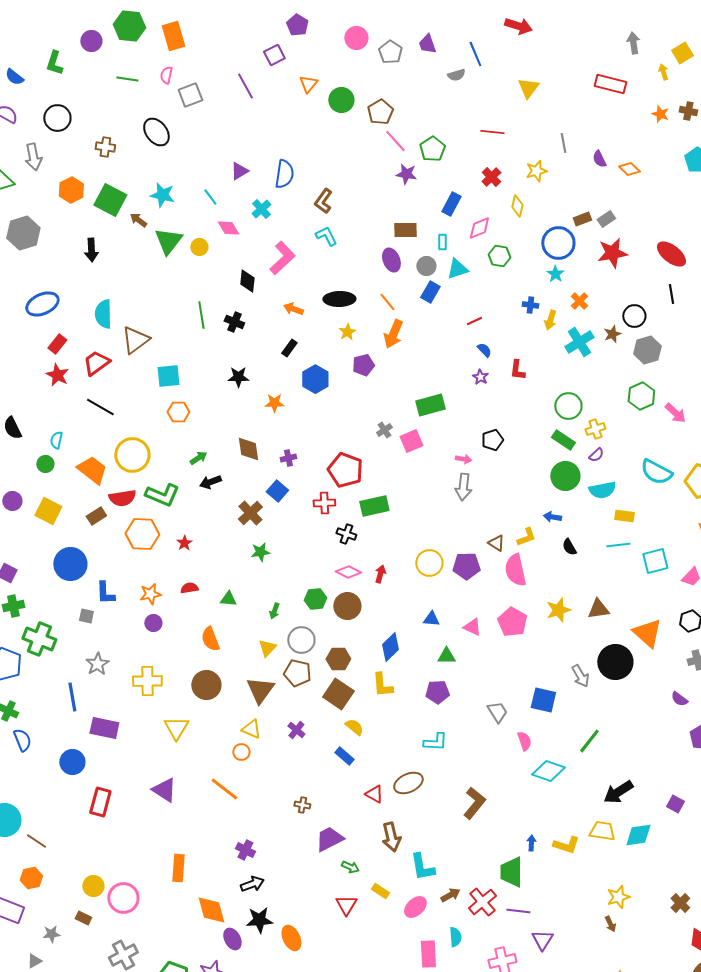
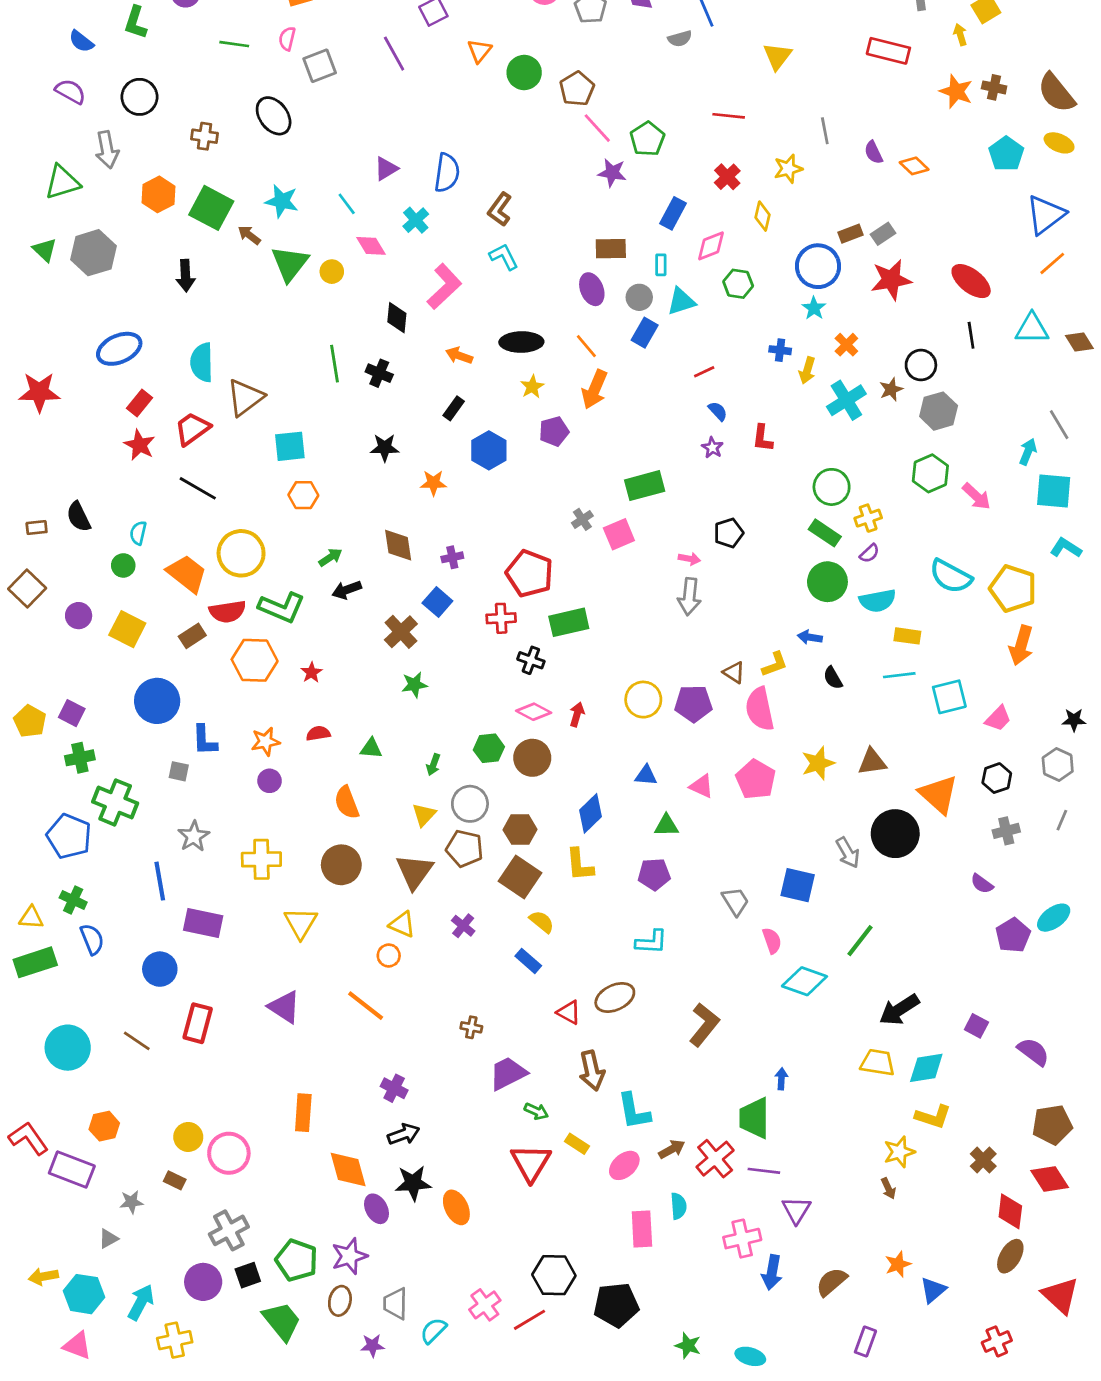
orange star: (660, 114) -> (956, 91), size x1.4
brown line: (36, 841) -> (137, 1041), moved
yellow L-shape: (566, 845) -> (933, 1117), moved
red triangle: (346, 905) -> (531, 1163), size x1.4

